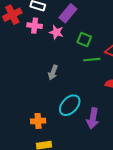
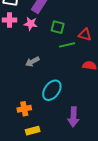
gray arrow: (53, 72) -> (32, 62), turned 48
purple arrow: (93, 118) -> (73, 117), moved

